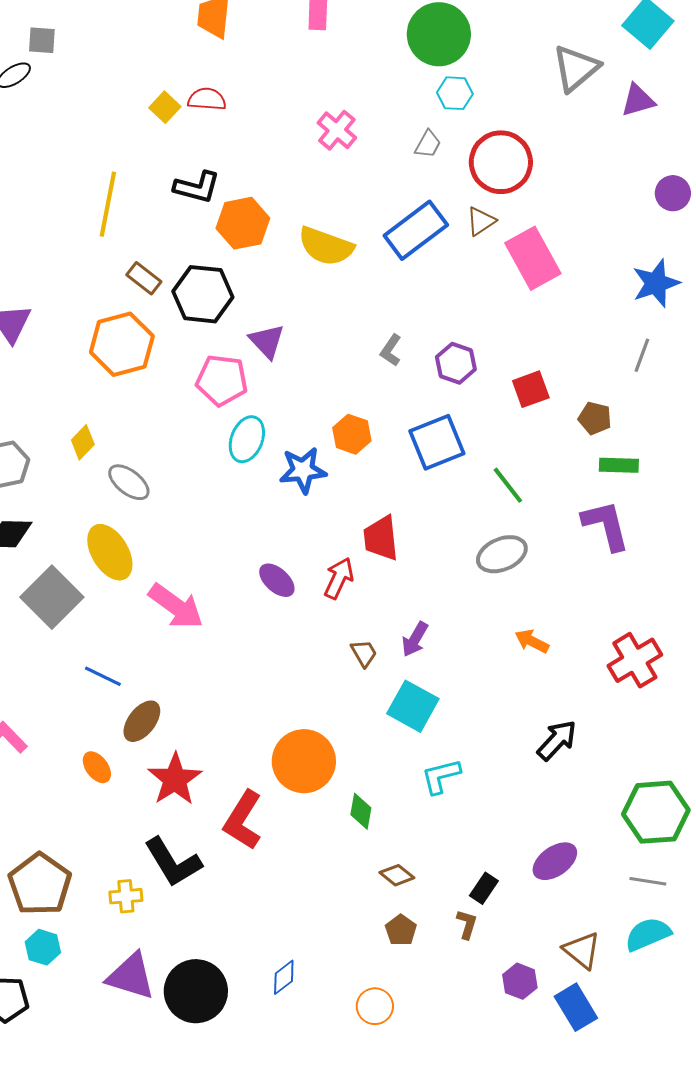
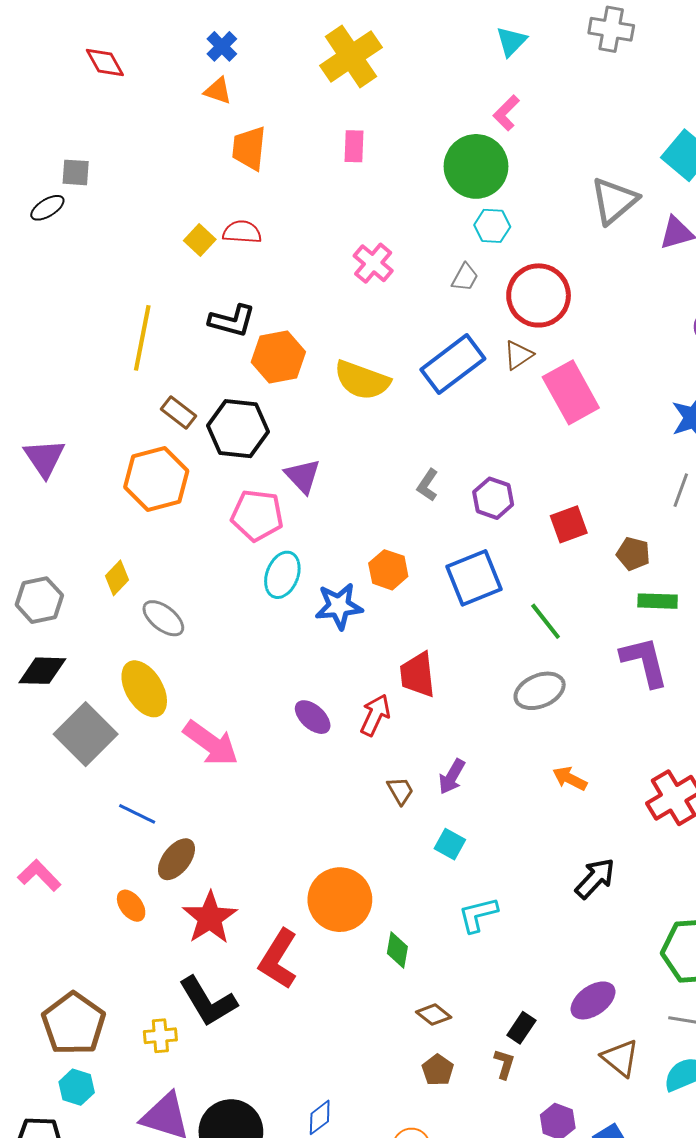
cyan square: (413, 706) -> (450, 844), size x0.6
brown triangle: (582, 950) -> (620, 1058), moved

